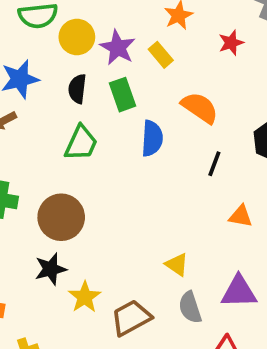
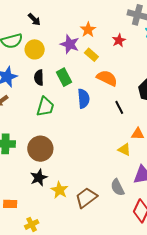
purple star: (118, 48) -> (70, 44), moved
yellow rectangle: (161, 55) -> (91, 55), moved
black line: (214, 164) -> (119, 107), turned -40
yellow triangle: (177, 265) -> (124, 150), moved

